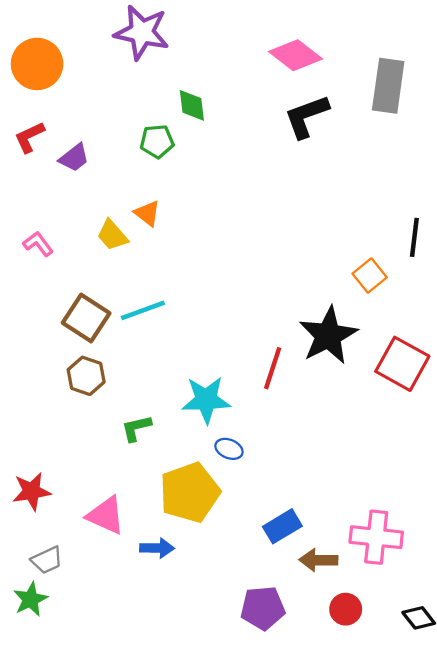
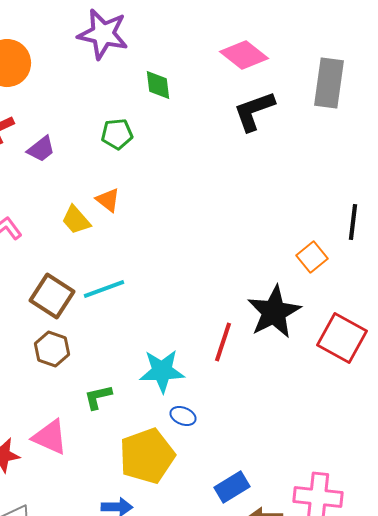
green diamond: (192, 105) -> (158, 85), moved
pink triangle: (106, 515) -> (50, 437), moved

